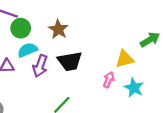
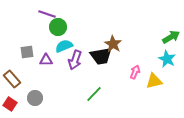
brown star: (58, 29) -> (113, 44), moved
yellow triangle: (125, 59) -> (154, 81), moved
cyan star: (134, 88) -> (167, 59), moved

